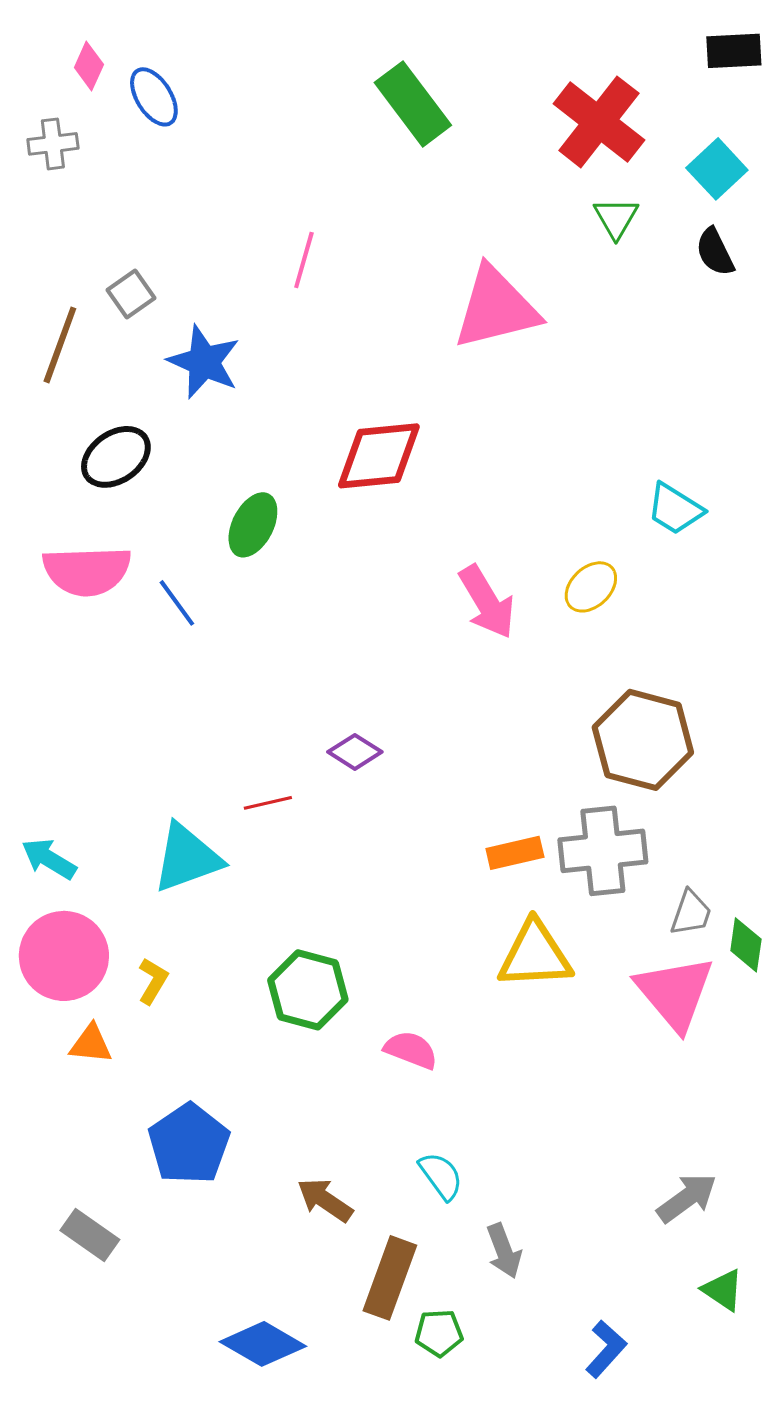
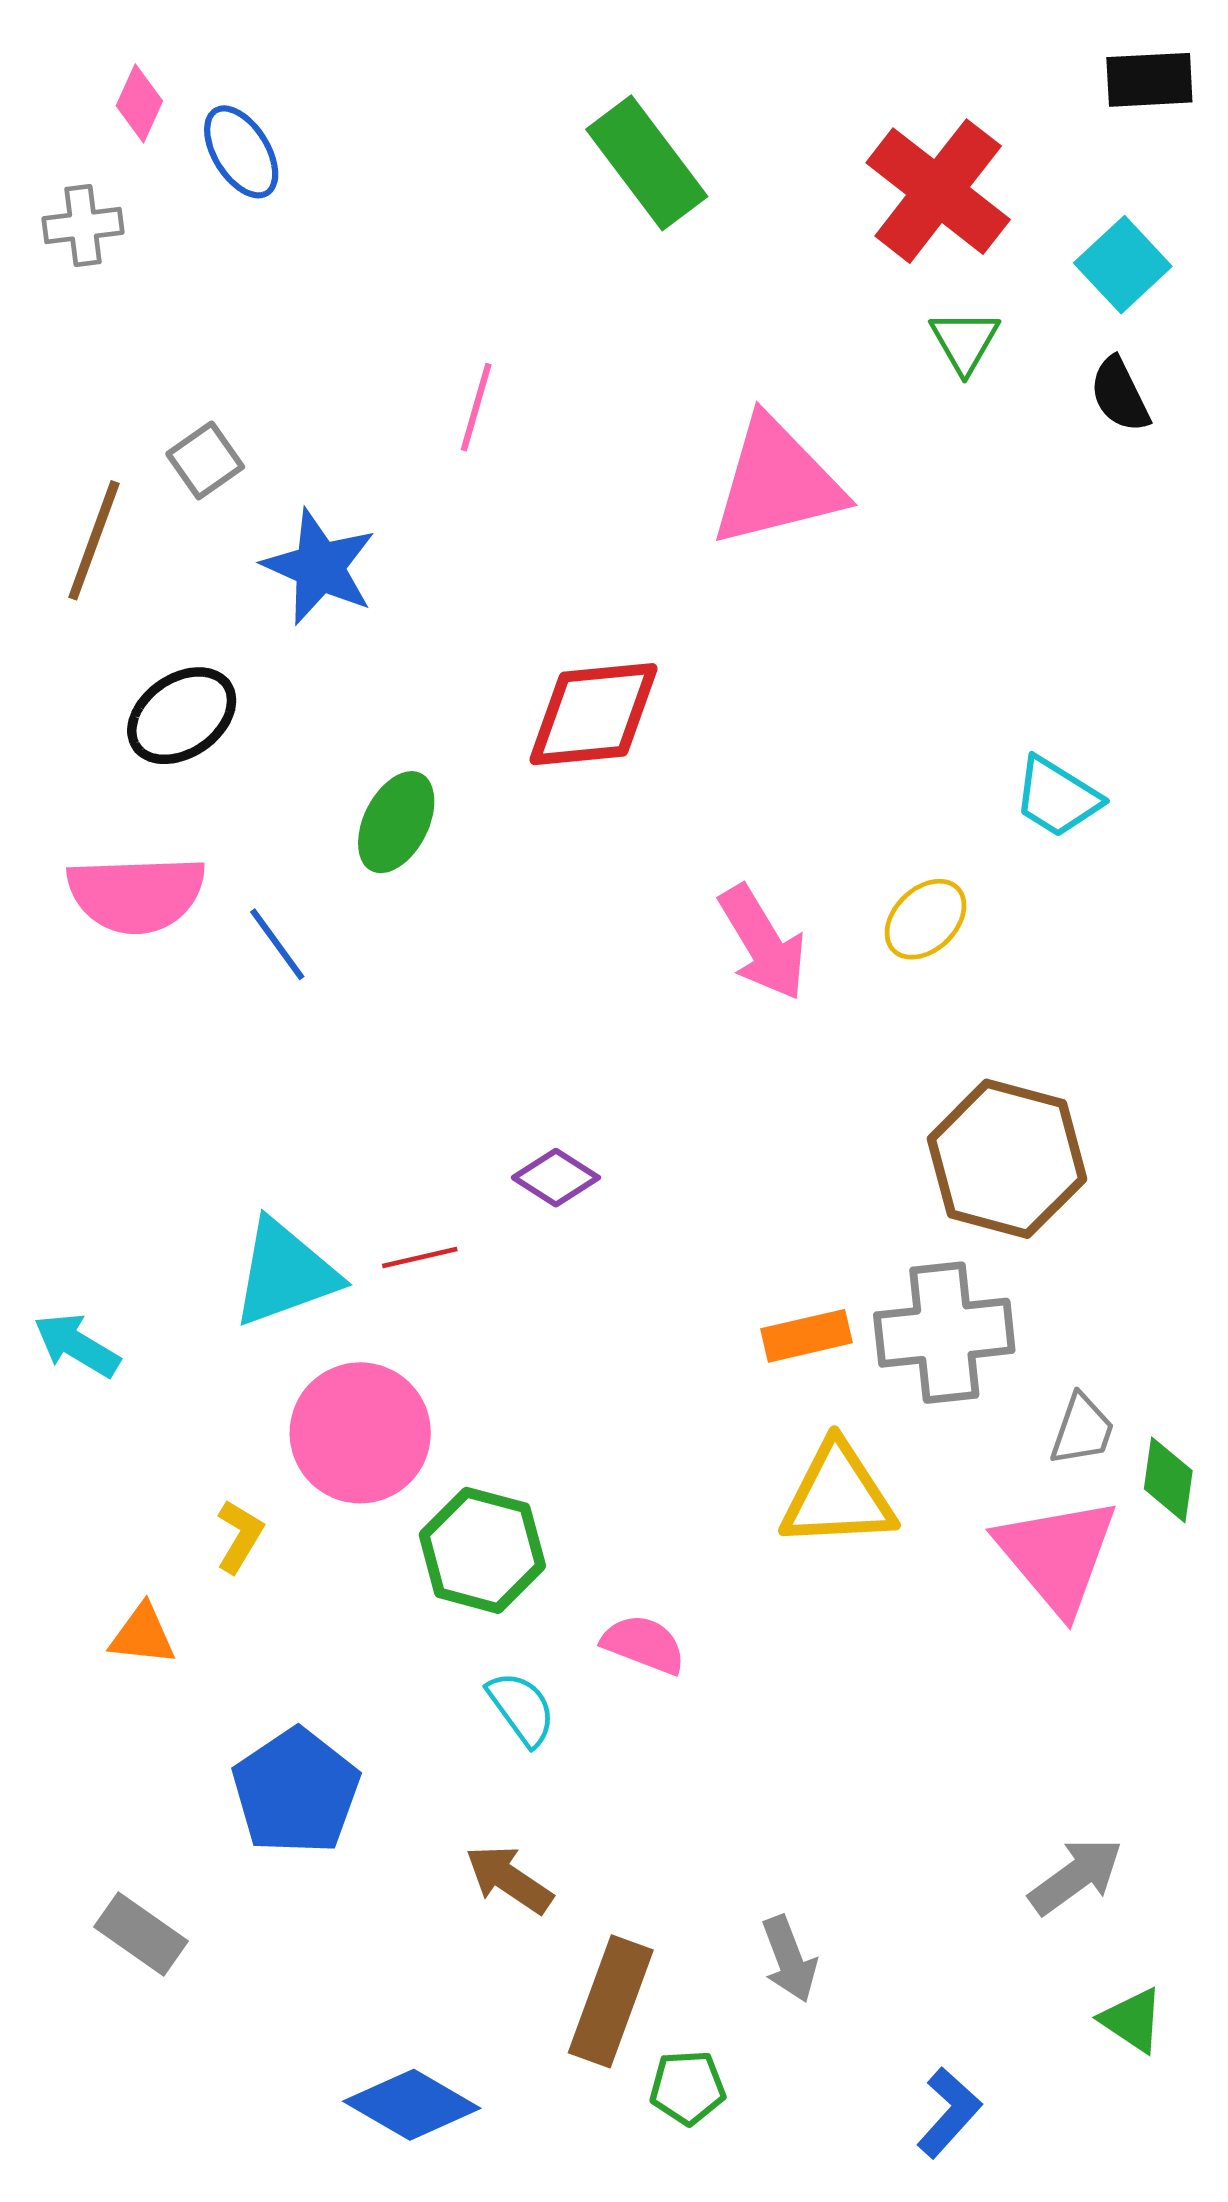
cyan triangle: (187, 858) -> (285, 1273), moved
pink circle: (64, 956) -> (360, 1433), moved
cyan semicircle: (441, 1176) -> (521, 1708), moved

